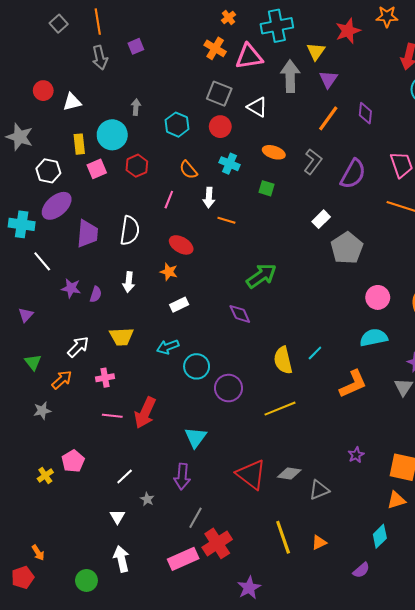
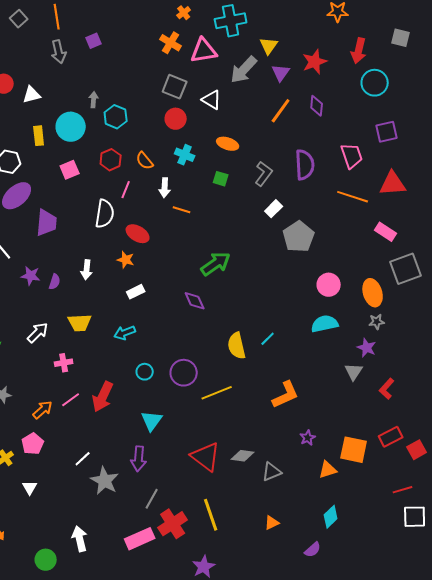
red star: (348, 31) -> (315, 62), moved
gray arrow: (290, 76) -> (244, 70), turned -136
cyan hexagon: (177, 125) -> (116, 117), moved
gray L-shape: (313, 162) -> (264, 174), moved
red hexagon: (137, 166) -> (111, 160), moved
pink square: (97, 169) -> (70, 170), moved
purple semicircle: (353, 174) -> (305, 165), turned -32
white semicircle: (130, 231) -> (105, 214), moved
cyan circle: (197, 366) -> (145, 372), moved, size x0.7
orange arrow: (62, 380) -> (43, 410), moved
orange L-shape: (353, 384) -> (286, 395), moved
yellow line: (280, 409) -> (217, 393), moved
pink line: (112, 416) -> (71, 400), turned -42
gray star: (147, 499) -> (105, 481), size x2.0
orange triangle: (396, 500) -> (328, 470), moved
white triangle: (117, 517) -> (30, 488), moved
yellow line: (283, 537) -> (211, 515), moved

